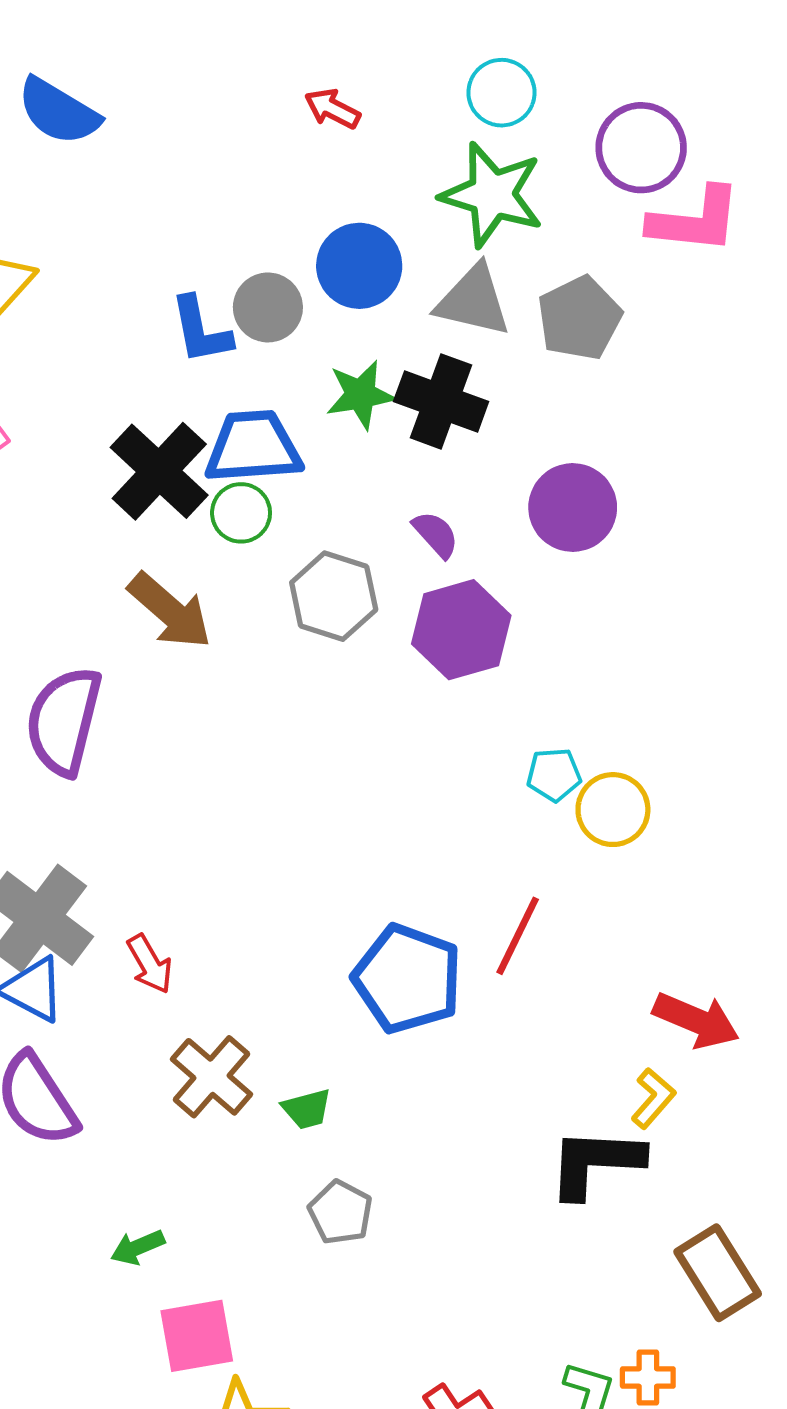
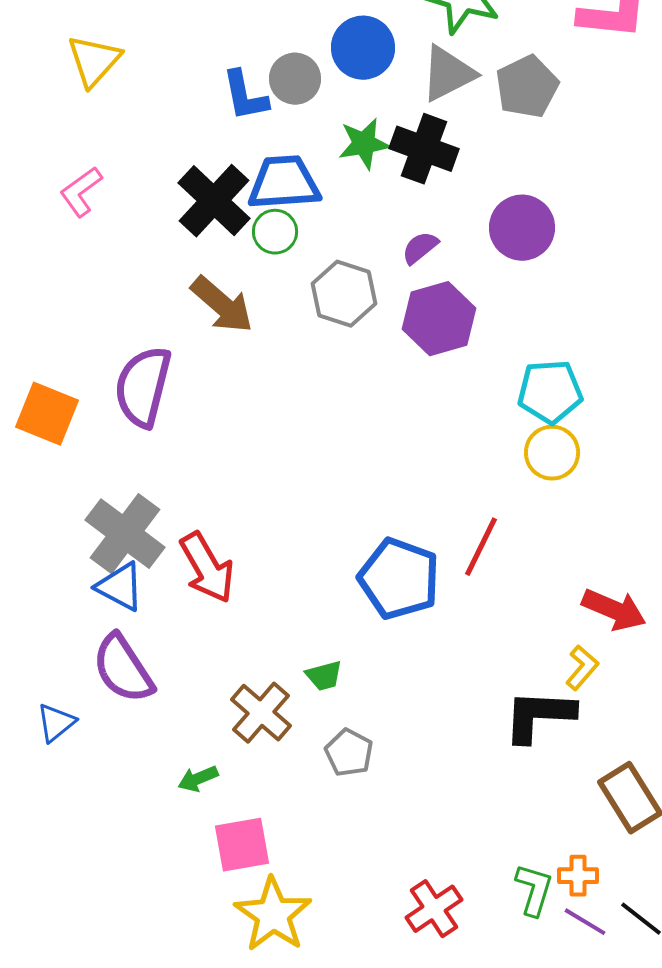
gray triangle: (473, 301) -> (448, 74), turned -40
purple semicircle: (436, 534) -> (420, 248), turned -87
cyan pentagon: (554, 775) -> (550, 392), moved, size x1.6
red arrow: (150, 964) -> (207, 568), size x1.6
brown cross: (211, 1077) -> (261, 713), moved

